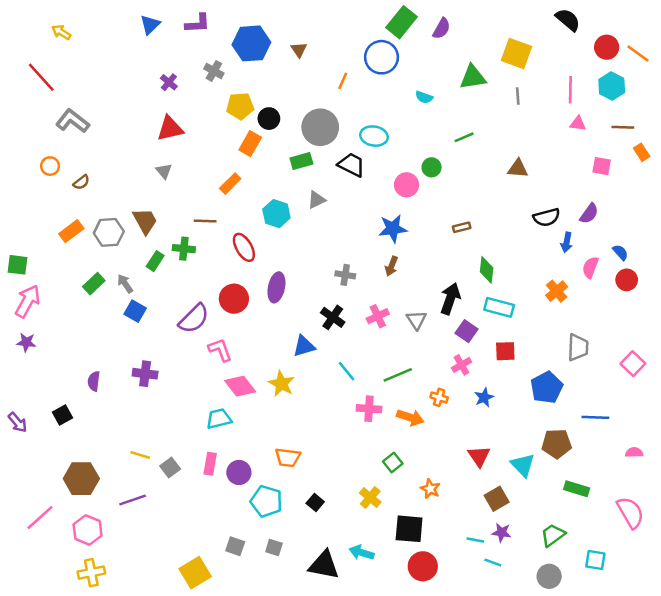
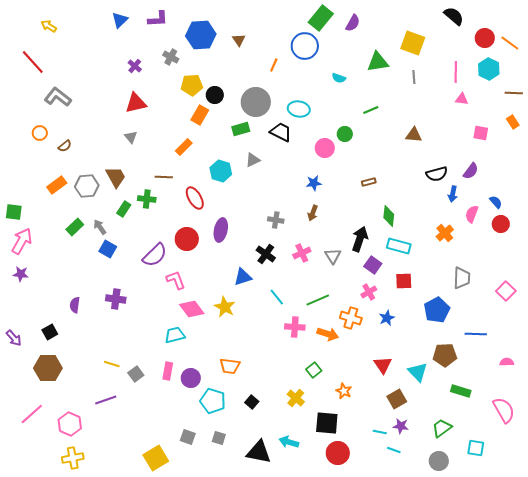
brown line: (623, 127) -> (514, 93), moved
blue star: (393, 229) -> (314, 183), size x0.7
orange cross: (439, 397) -> (351, 318), size x1.5
brown hexagon: (81, 479) -> (48, 368), moved

